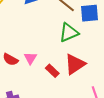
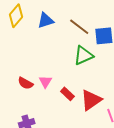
red triangle: (75, 64) -> (91, 100), moved

